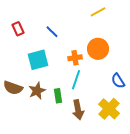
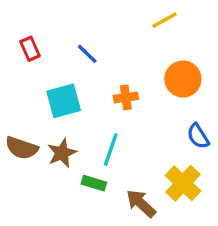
orange circle: (98, 49) -> (183, 79), moved
cyan line: (76, 80) -> (111, 150), moved
green rectangle: (58, 96) -> (94, 183), moved, turned -64
brown arrow: (78, 110) -> (141, 203), moved, turned 144

